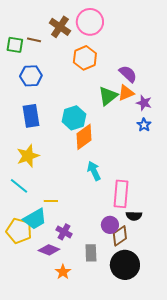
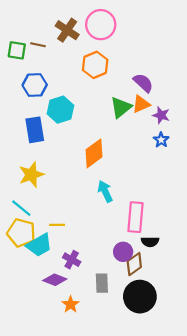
cyan hexagon: (74, 118) -> (60, 110), moved
yellow pentagon: (19, 231) -> (21, 233), moved

